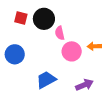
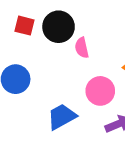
pink circle: (72, 51) -> (100, 91), moved

